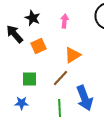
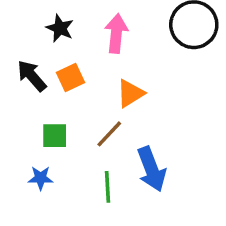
pink arrow: (65, 21) -> (116, 33), size x1.5
black arrow: (15, 34) -> (32, 76), moved

